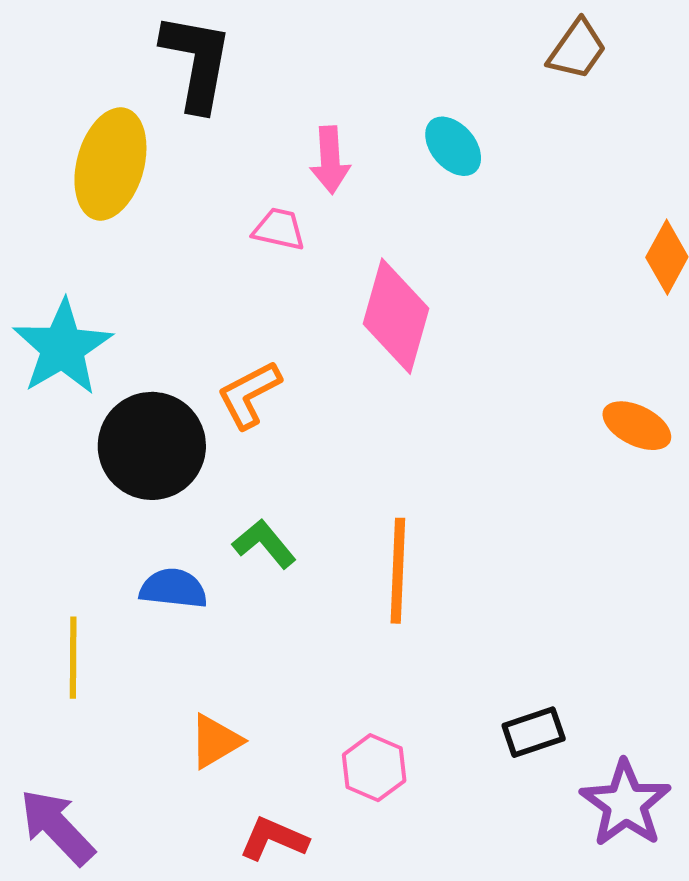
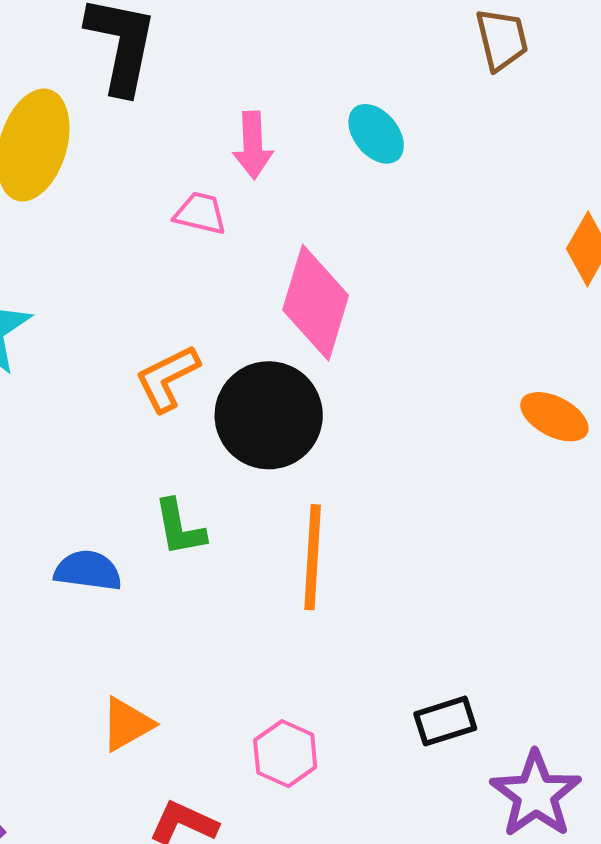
brown trapezoid: (577, 49) -> (502, 39), turned -50
black circle: (152, 446) -> (269, 415), moved
green L-shape: (264, 544) -> (180, 528), turned -152

